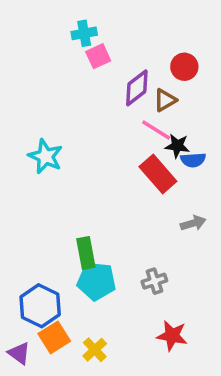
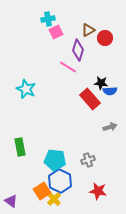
purple diamond: (137, 88) -> (78, 50), turned -35
brown triangle: (165, 100) -> (88, 30), moved
pink line: (156, 130) -> (68, 67), moved
green rectangle: (86, 253) -> (20, 147), moved
blue hexagon: (40, 306) -> (60, 181), moved
orange square: (54, 337) -> (42, 191), moved

